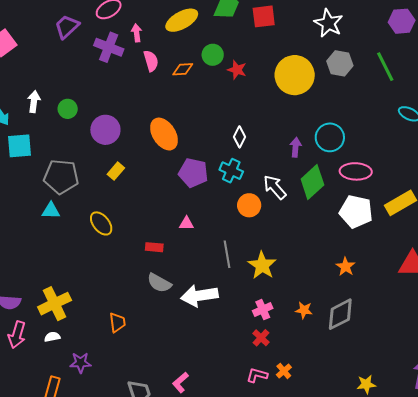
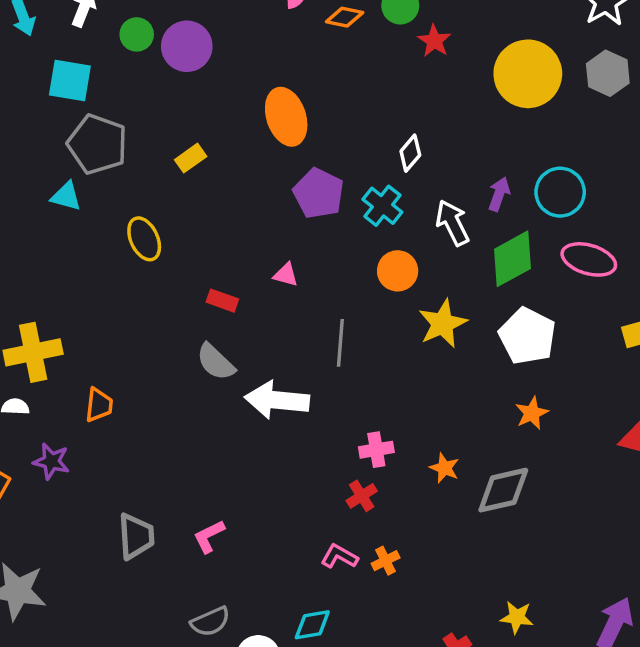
purple circle: (105, 130) -> (187, 46), moved
cyan square: (19, 146) -> (70, 81), moved
white arrow: (275, 187) -> (453, 223), moved
white pentagon: (356, 212) -> (527, 336), moved
yellow star: (262, 265) -> (443, 324), moved
orange trapezoid: (117, 322) -> (99, 405), moved

